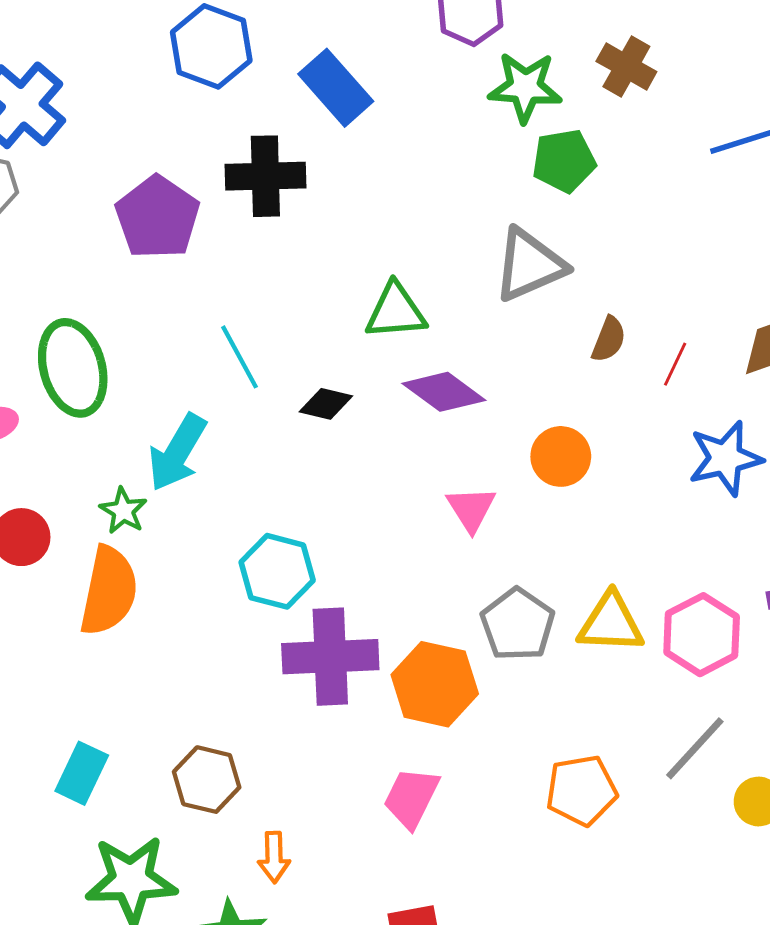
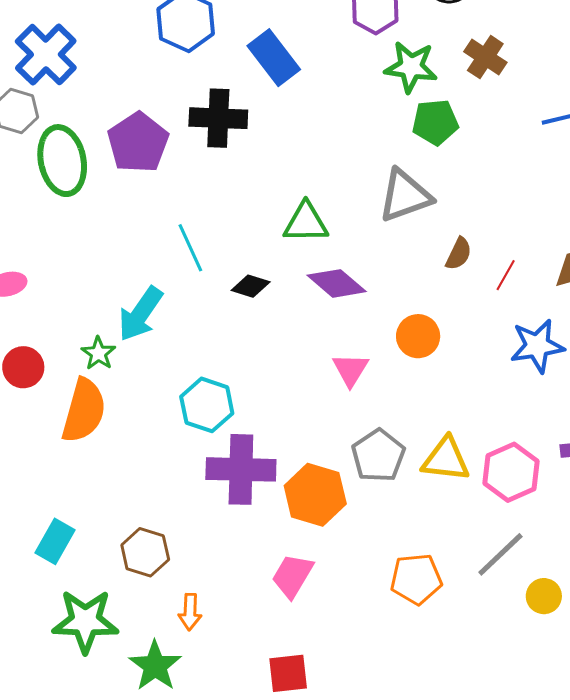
green ellipse: (73, 368) -> (62, 161), moved

